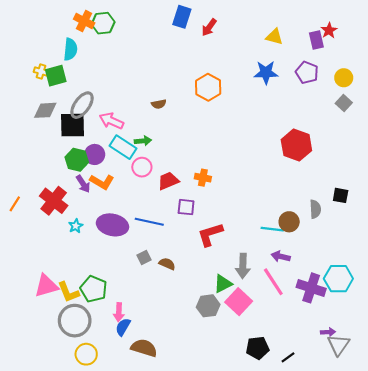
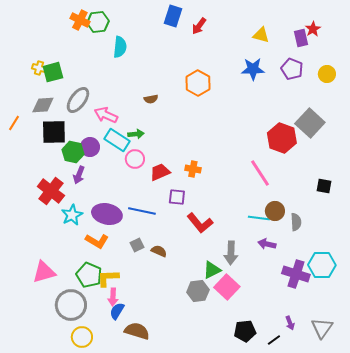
cyan semicircle: (70, 49) -> (120, 47), moved
gray square: (344, 103) -> (310, 123), moved, size x1.8
black square: (73, 125) -> (54, 132), moved
orange L-shape: (102, 182) -> (97, 241), moved
purple arrow: (83, 184) -> (79, 175), turned 54
orange line: (15, 204) -> (14, 123), moved
gray semicircle: (315, 209) -> (296, 222), moved
cyan star: (76, 226) -> (72, 215), size x1.5
red L-shape: (210, 234) -> (200, 223), turned -112
pink line: (273, 282) -> (260, 173), moved
yellow L-shape: (68, 292) -> (108, 278), moved, turned 110
purple arrow: (328, 332) -> (290, 323), moved, turned 72

